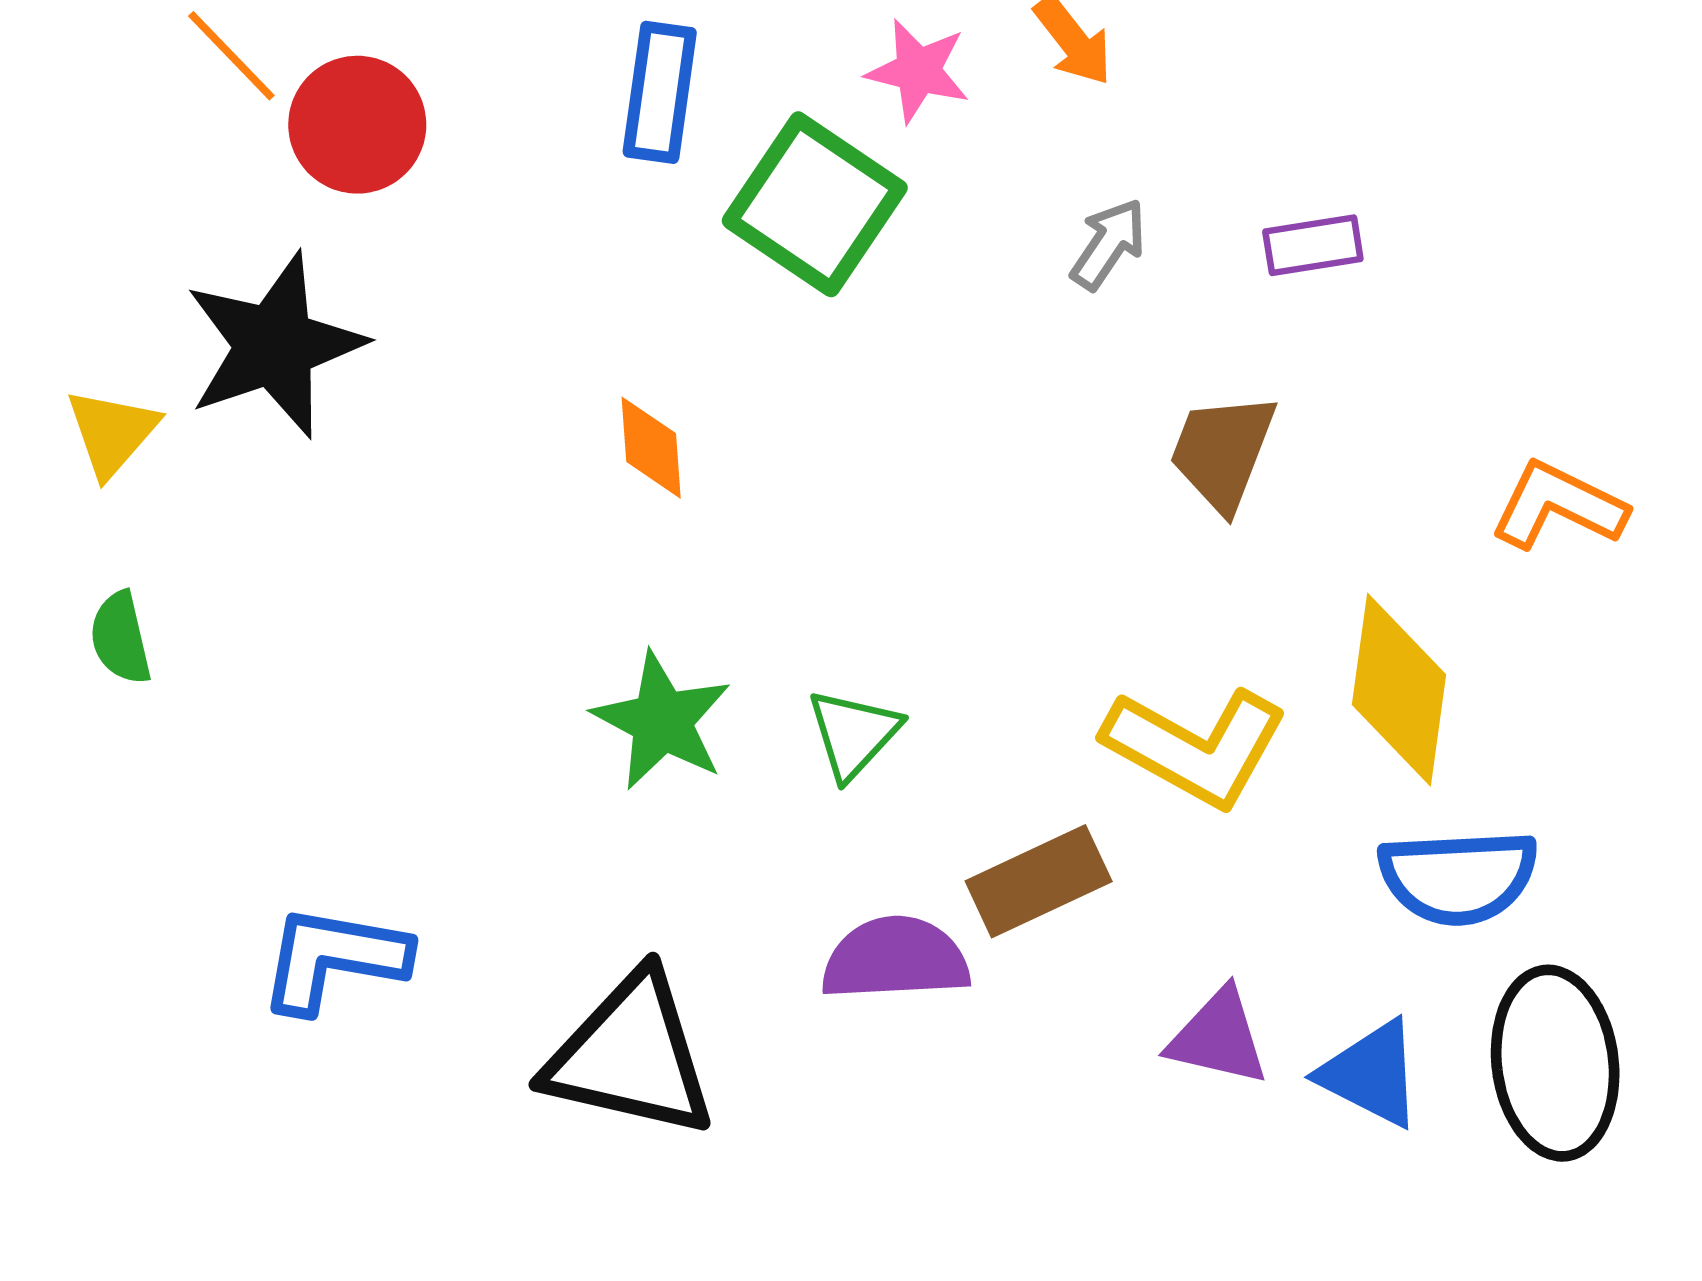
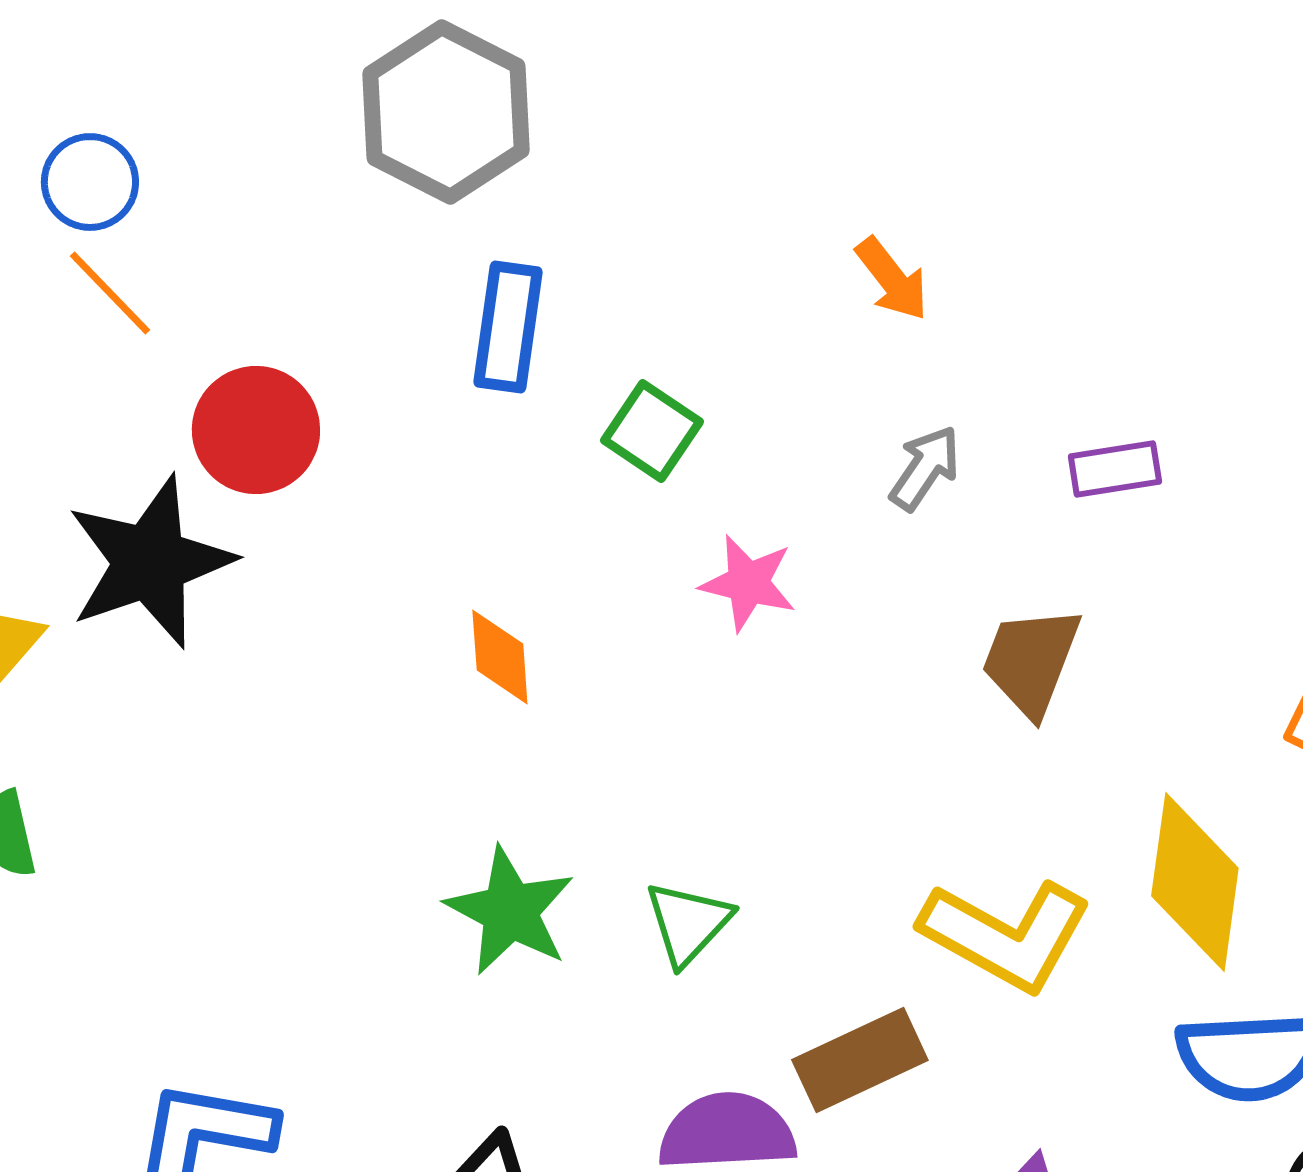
pink star: (918, 71) -> (748, 583), moved
red circle: (357, 125) -> (256, 430), moved
green square: (815, 204) -> (652, 431), size x0.6

